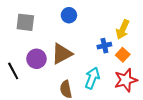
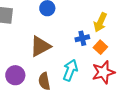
purple circle: (36, 59) -> (15, 75), moved

